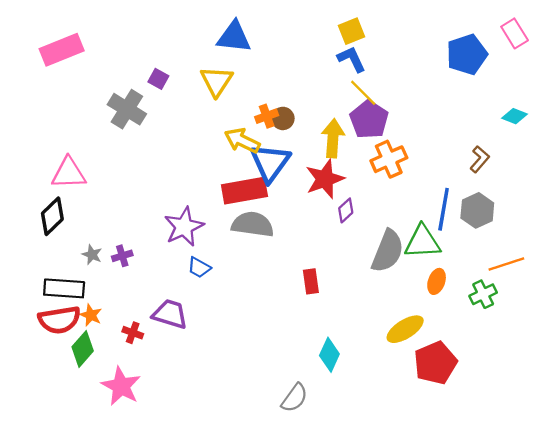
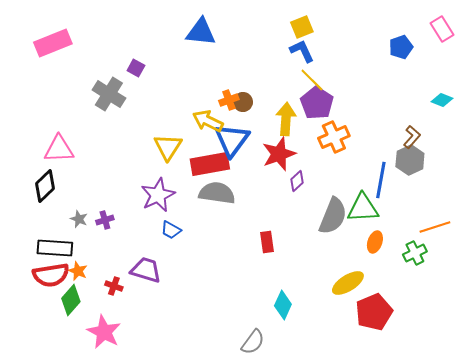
blue pentagon: (467, 54) -> (401, 47), size x0.7
yellow triangle: (217, 81) -> (168, 147), moved
gray hexagon: (477, 210) -> (410, 160), moved

